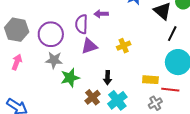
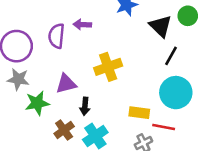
purple triangle: (89, 46) -> (66, 84), moved
yellow cross: (124, 46) -> (108, 67), size x1.5

